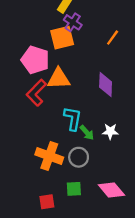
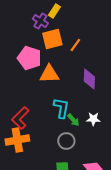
purple cross: (73, 22) -> (40, 21), moved
orange line: (113, 38) -> (75, 45), moved
red L-shape: (36, 93) -> (20, 118), moved
orange cross: (49, 156) -> (17, 140), moved, turned -30

